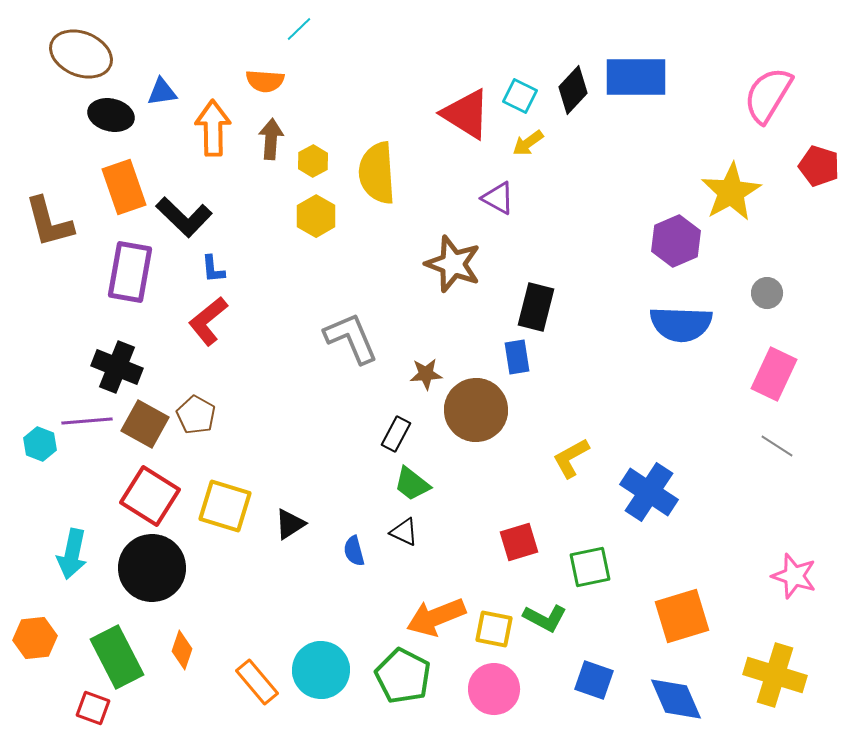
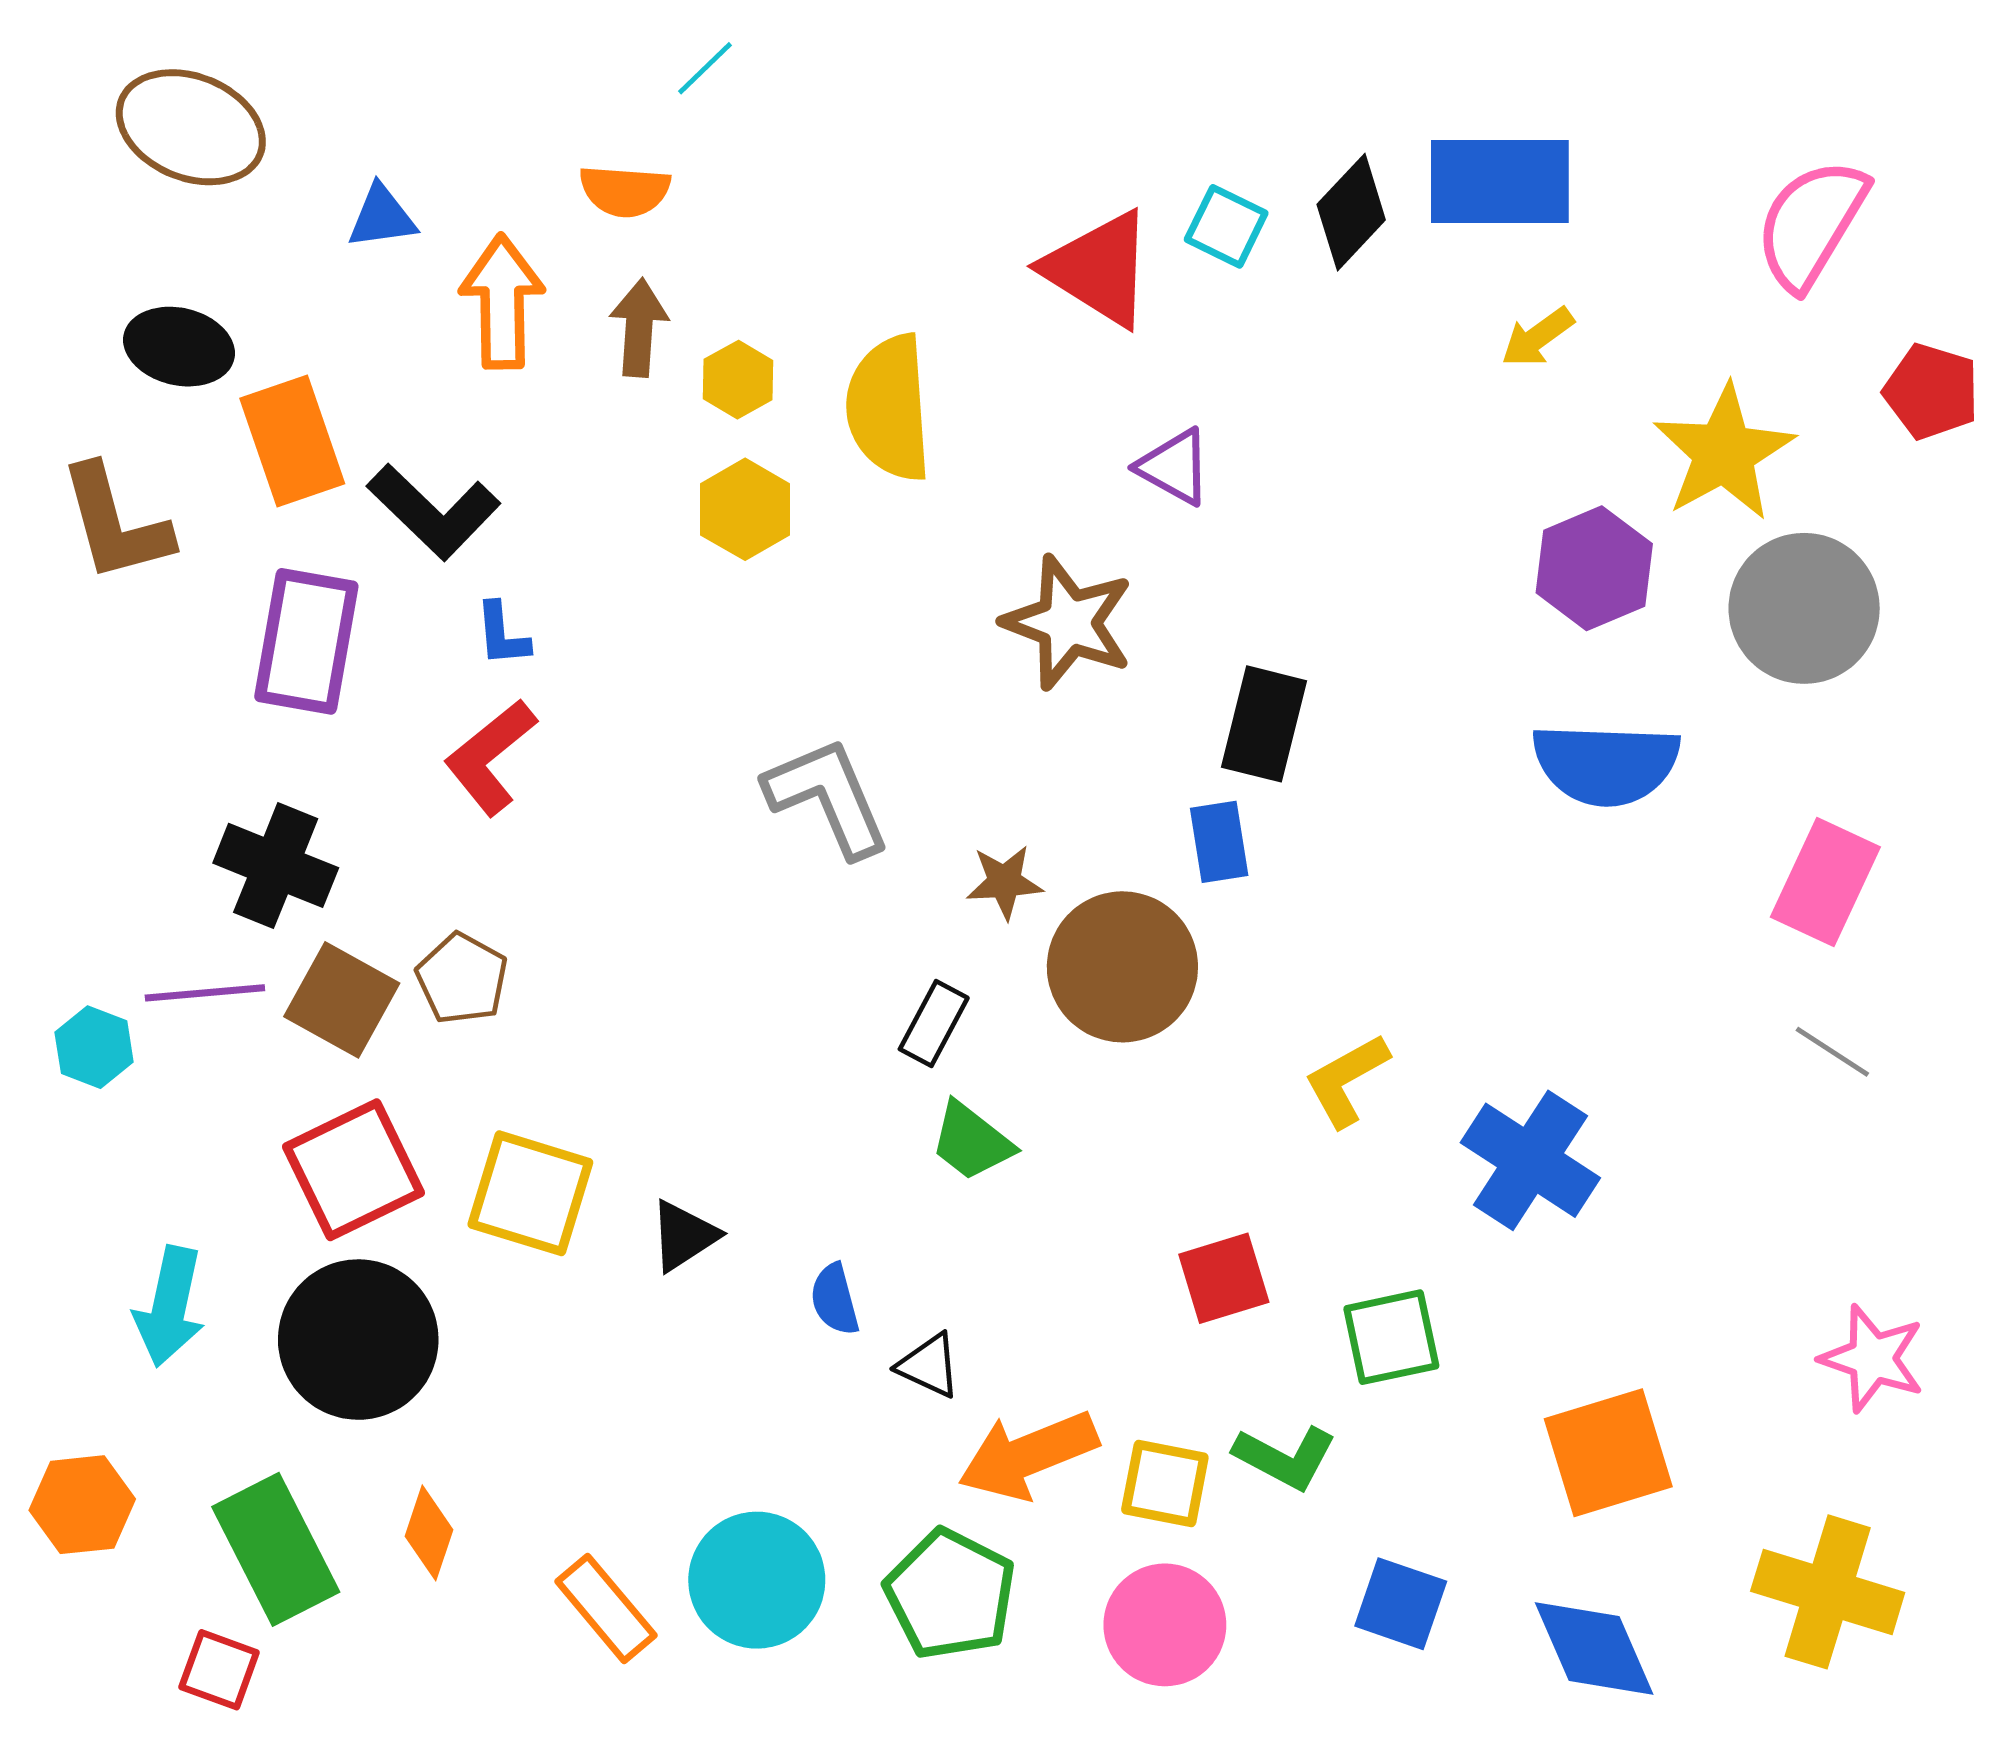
black ellipse: (111, 115) -> (179, 347), moved
yellow arrow: (528, 143) -> (1538, 337), moved
gray circle: (767, 293) -> (1804, 608), moved, size x2.0
red square: (150, 496) -> (354, 1170), turned 32
black triangle: (404, 532) -> (929, 1365), moved

